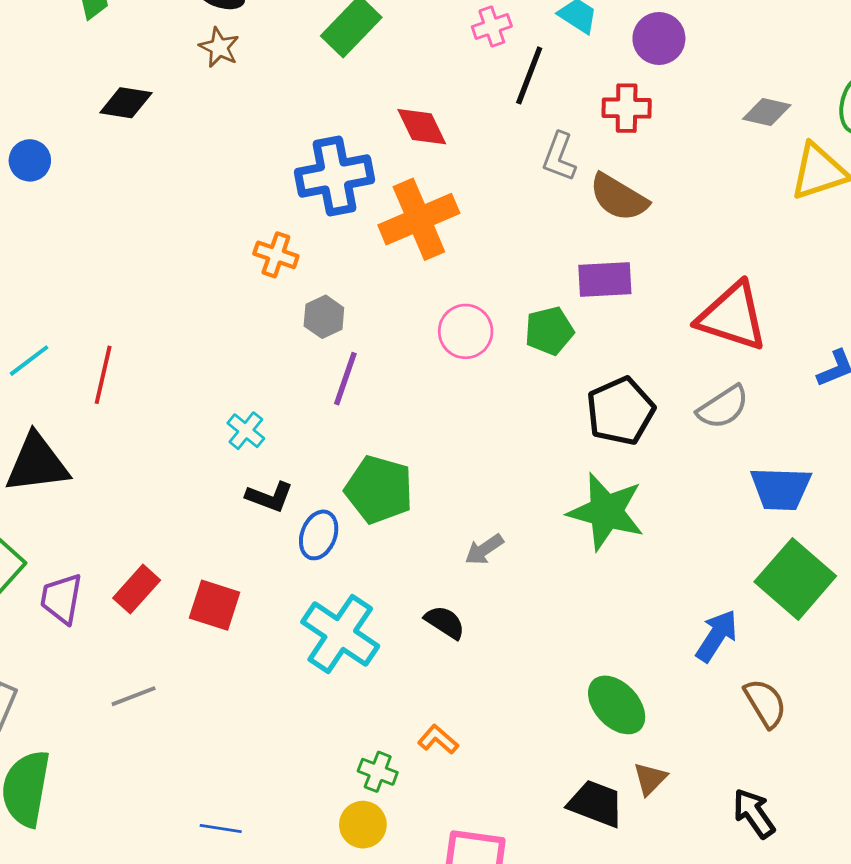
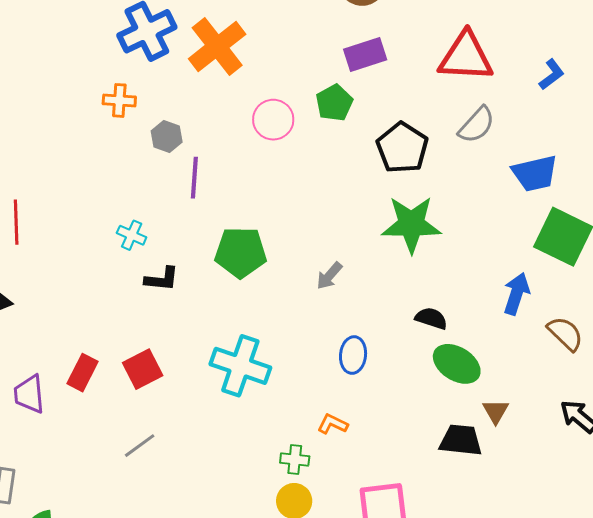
blue ellipse: (319, 535) -> (353, 355), moved
red square: (215, 605) -> (143, 369), turned -30
black semicircle: (445, 622) -> (431, 318), moved
gray line: (134, 696) -> (140, 446), moved

